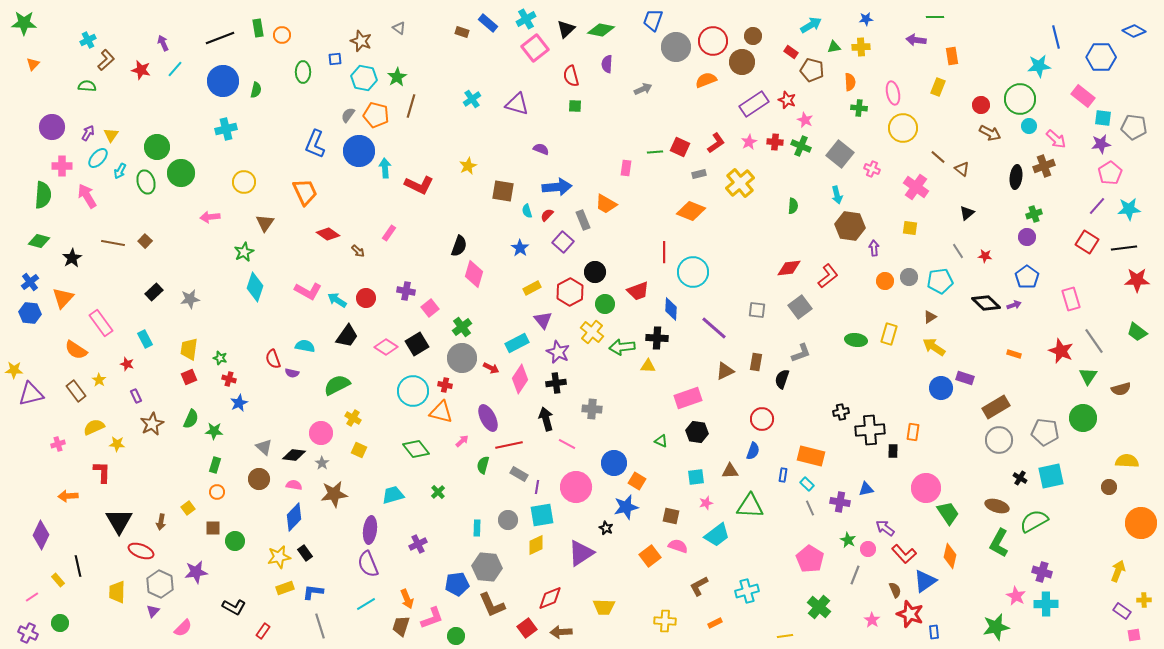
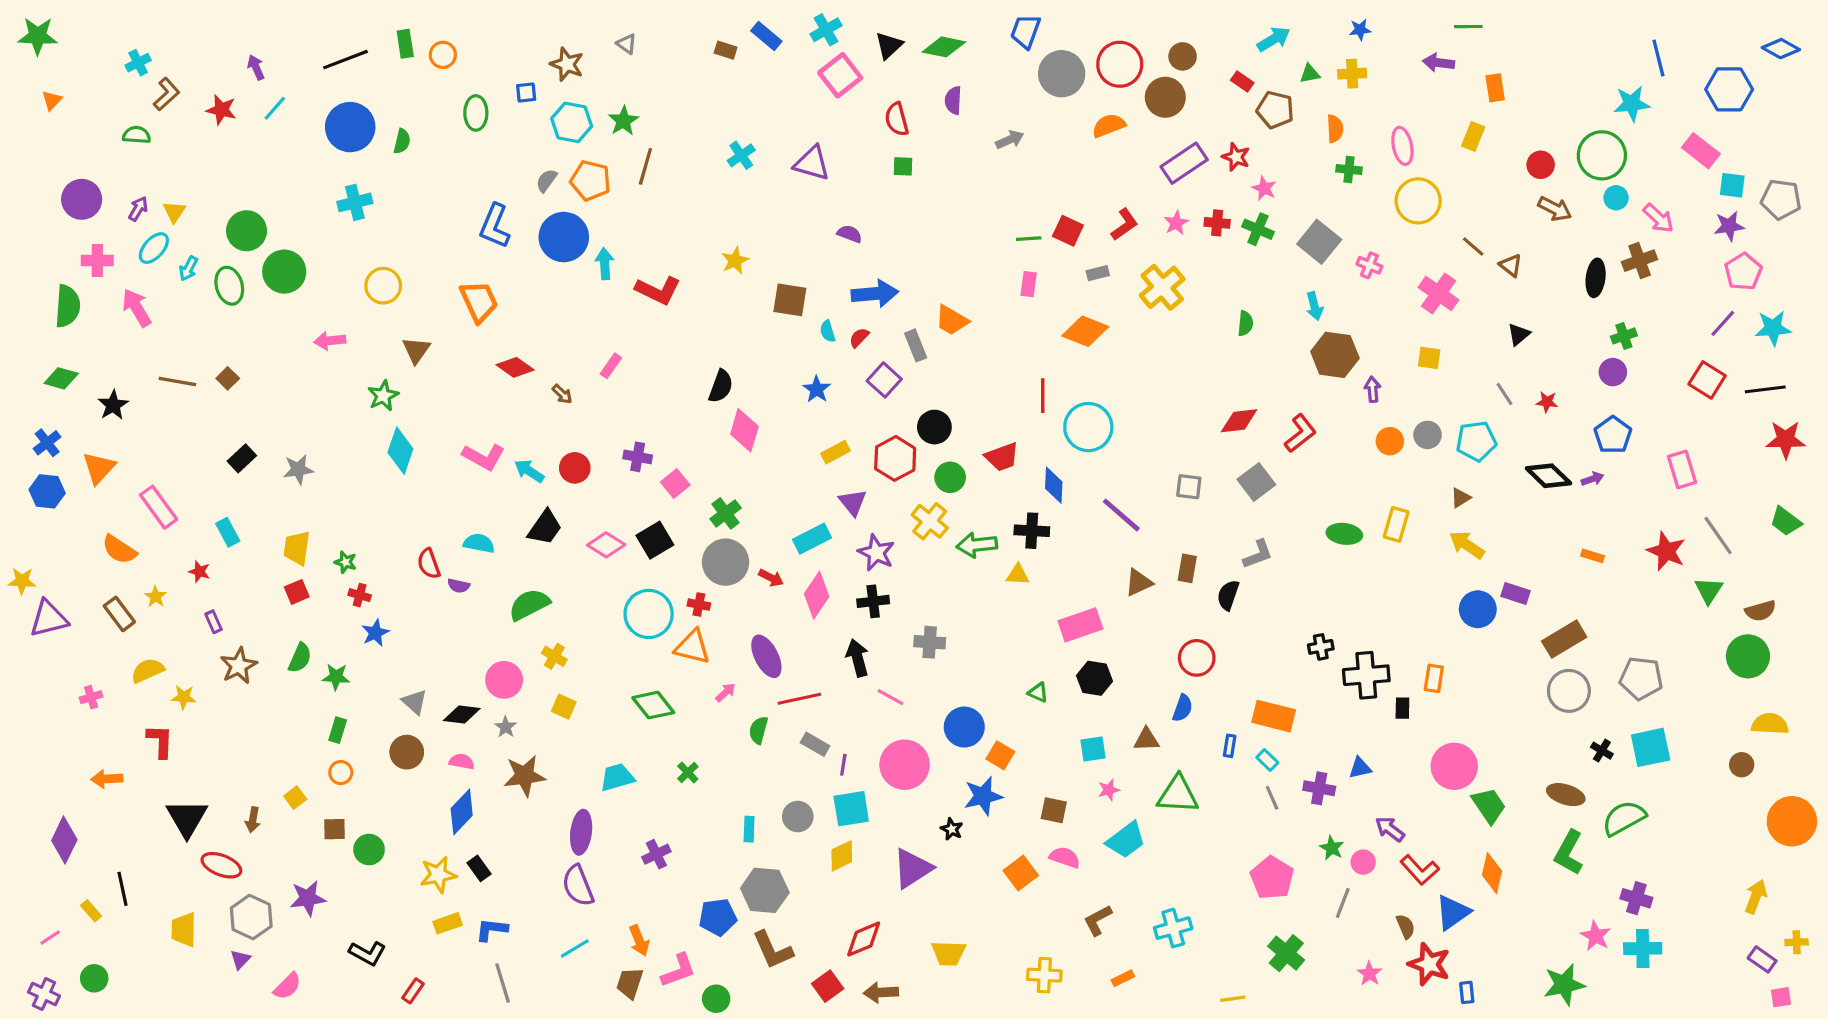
pink rectangle: (626, 168) -> (1029, 284), moved
green circle: (1083, 418) -> (1748, 656), moved

